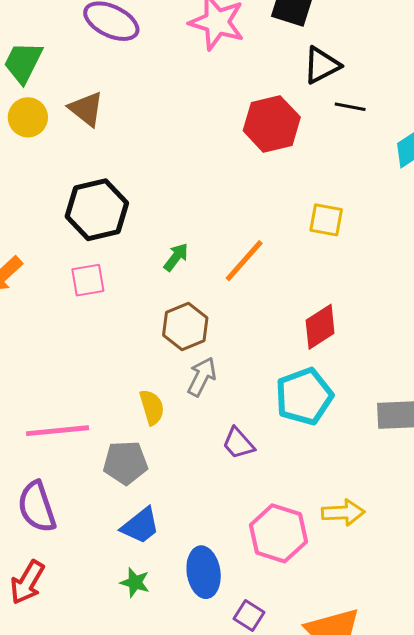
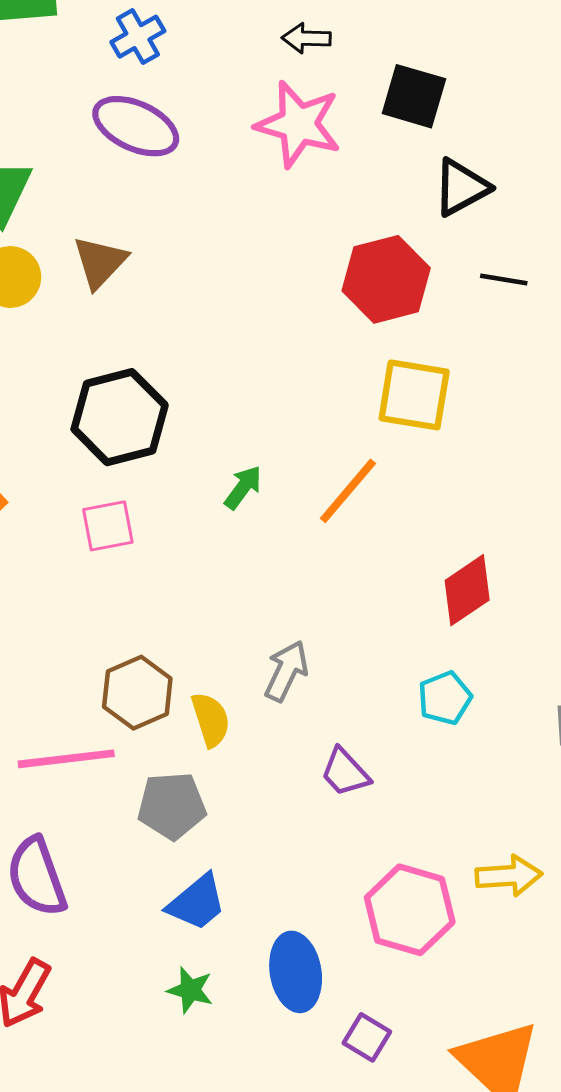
black line: (350, 107) -> (504, 279), moved
brown triangle: (86, 109) -> (100, 262), turned 36
yellow square: (326, 220) -> (414, 395), moved, size x1.4
brown hexagon: (185, 327) -> (137, 693), moved
cyan pentagon: (304, 396) -> (445, 698), size x0.6

